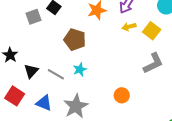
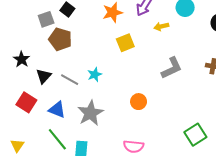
yellow arrow: (129, 27) -> (161, 26), moved
yellow square: (152, 31) -> (125, 43), moved, turned 30
brown pentagon: (75, 40) -> (60, 39), moved

